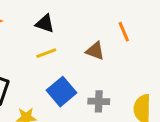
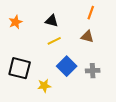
orange line: (124, 32) -> (91, 13), moved, turned 48

